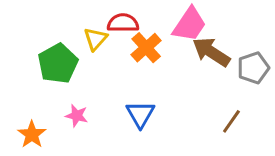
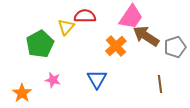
orange cross: (146, 48) -> (116, 46), moved
brown line: (231, 121) -> (160, 84), turned -42

